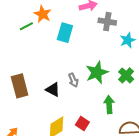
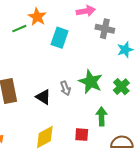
green star: (97, 72) -> (91, 82), turned -30
red square: (82, 124) -> (82, 135), moved, turned -32

